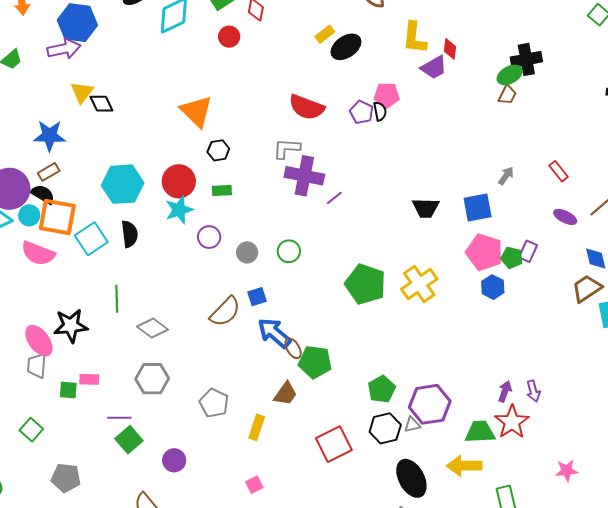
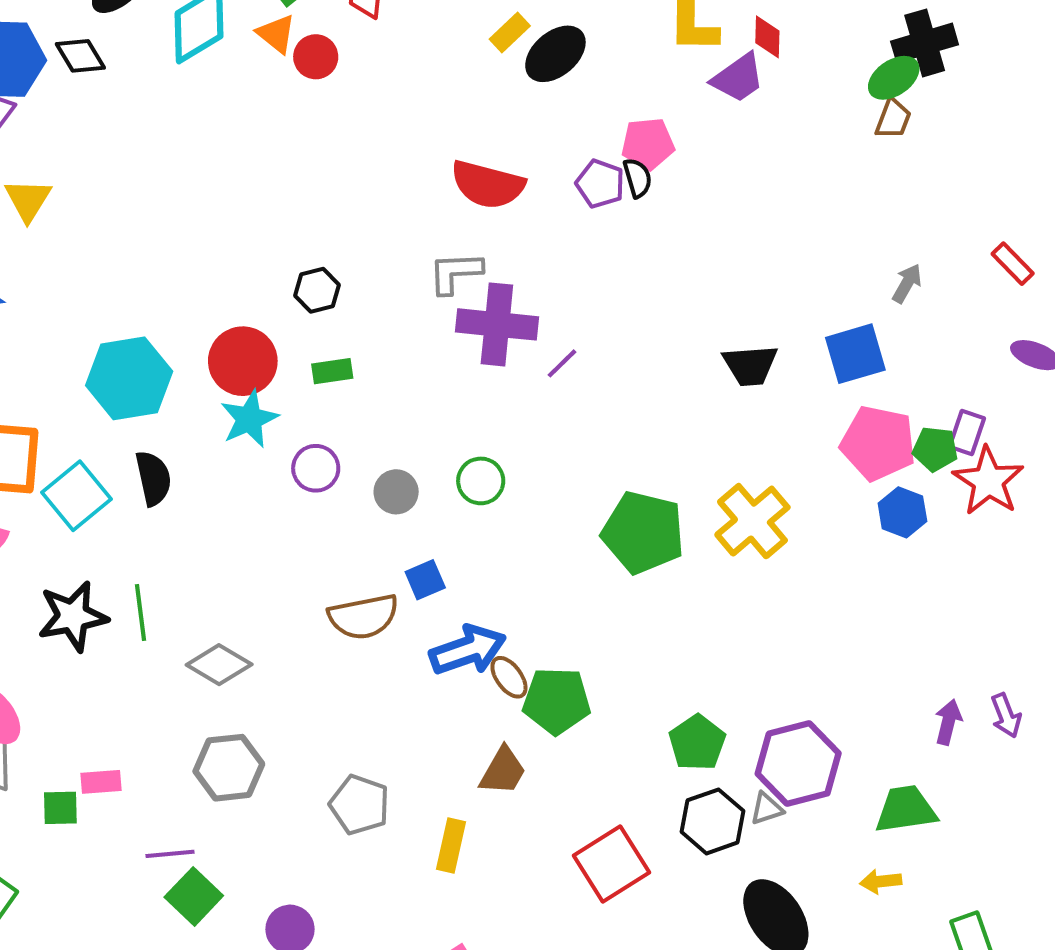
black diamond: (101, 104) -> (80, 56), moved
orange triangle: (196, 111) -> (276, 34), moved, size x0.6
brown semicircle: (225, 312) -> (363, 617), turned 40
black star: (71, 326) -> (73, 616), moved
blue arrow: (274, 333) -> (468, 650), turned 126
red star: (512, 422) -> (988, 481), moved
yellow arrow: (464, 466) -> (881, 881), size x0.6

